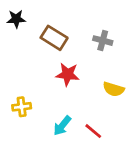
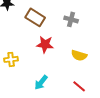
yellow cross: (22, 107) -> (11, 59), moved
red line: (93, 131) -> (79, 86), moved

